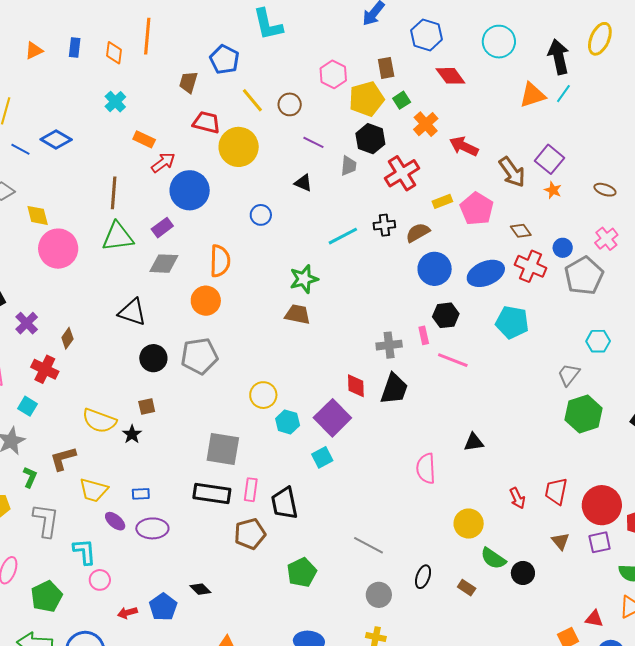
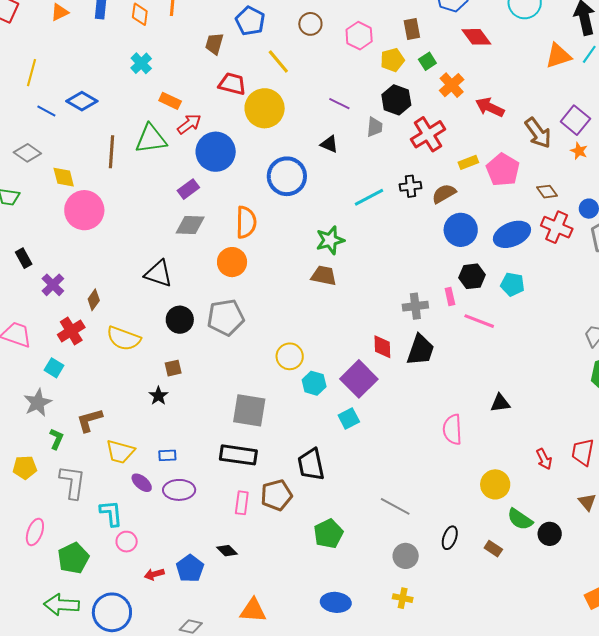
yellow pentagon: (366, 99) -> (392, 60), size x0.7
brown circle: (290, 104) -> (310, 24), moved
brown line: (114, 193) -> (111, 152), moved
blue circle: (261, 215) -> (287, 176), size x1.8
green triangle: (118, 237) -> (151, 139), moved
cyan pentagon: (512, 322) -> (512, 284), moved, size x0.7
red cross: (45, 369) -> (71, 331), turned 32
yellow semicircle: (99, 421) -> (124, 338), moved
pink rectangle: (251, 490) -> (242, 503), moved

